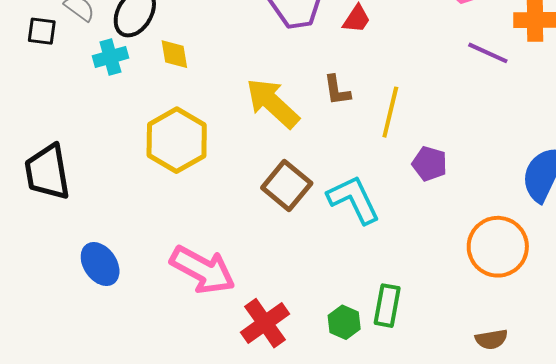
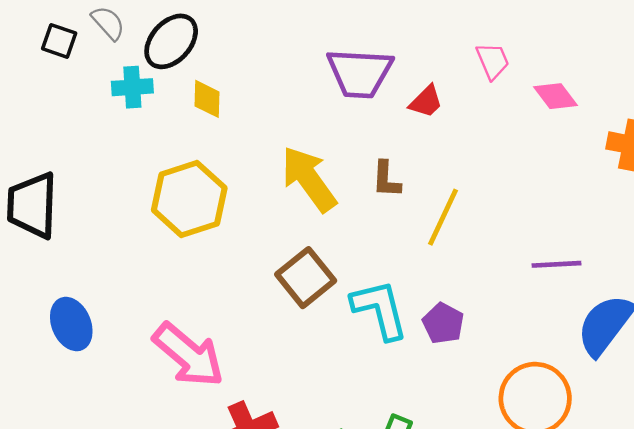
purple line: (488, 53) -> (557, 264), moved, turned -39
purple pentagon: (430, 164) -> (443, 323), moved

